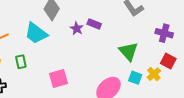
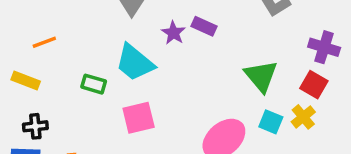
cyan trapezoid: (36, 33) -> (135, 63), moved
red square: (168, 61) -> (314, 85), moved
green rectangle: (21, 62) -> (94, 84), moved, turned -64

